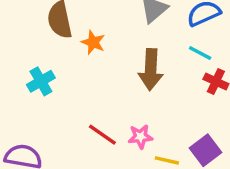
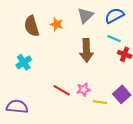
orange star: (93, 42) -> (57, 24), moved

